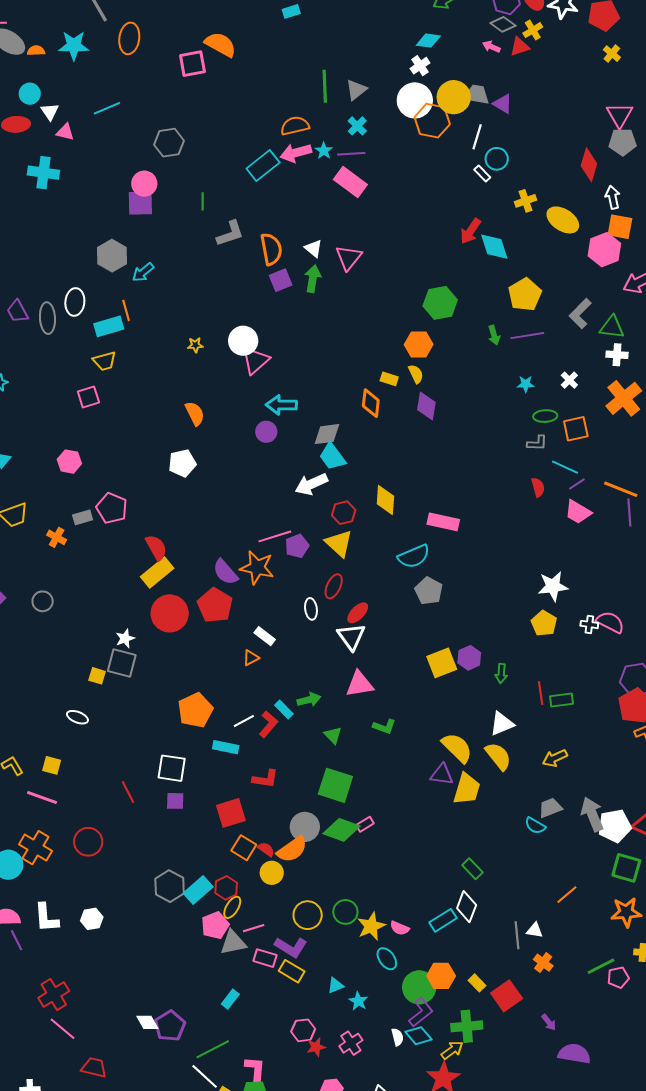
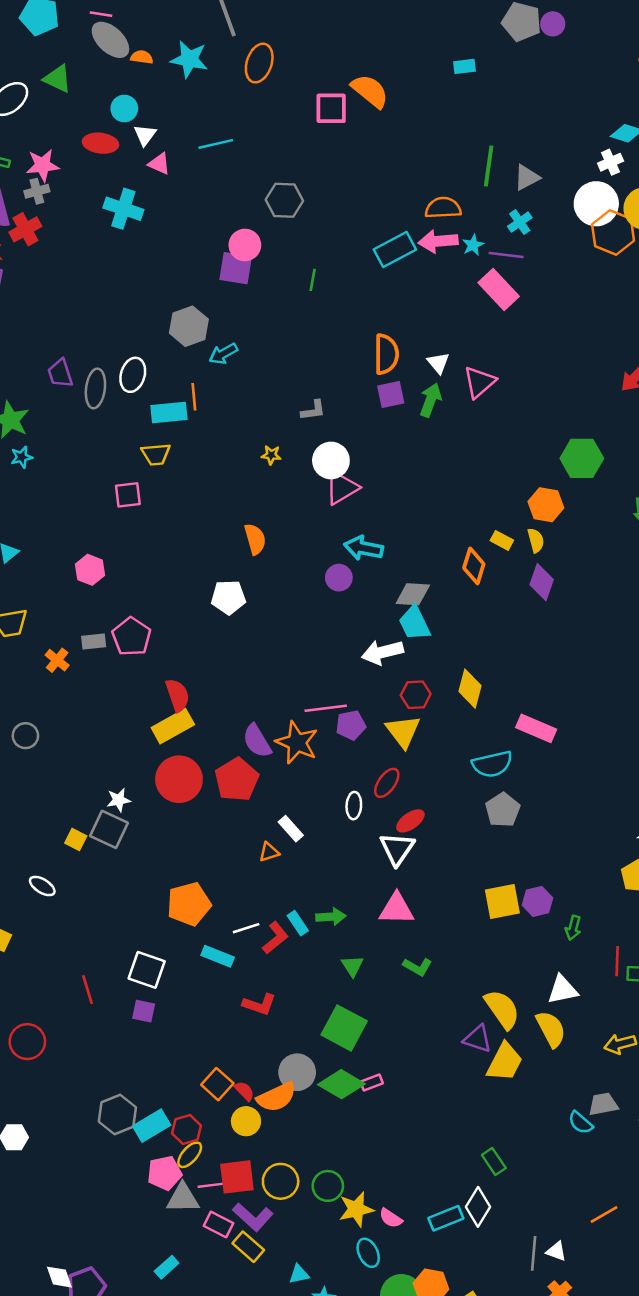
gray L-shape: (230, 233) -> (313, 410), moved, size x0.7
red square: (231, 813) -> (237, 1177), moved

